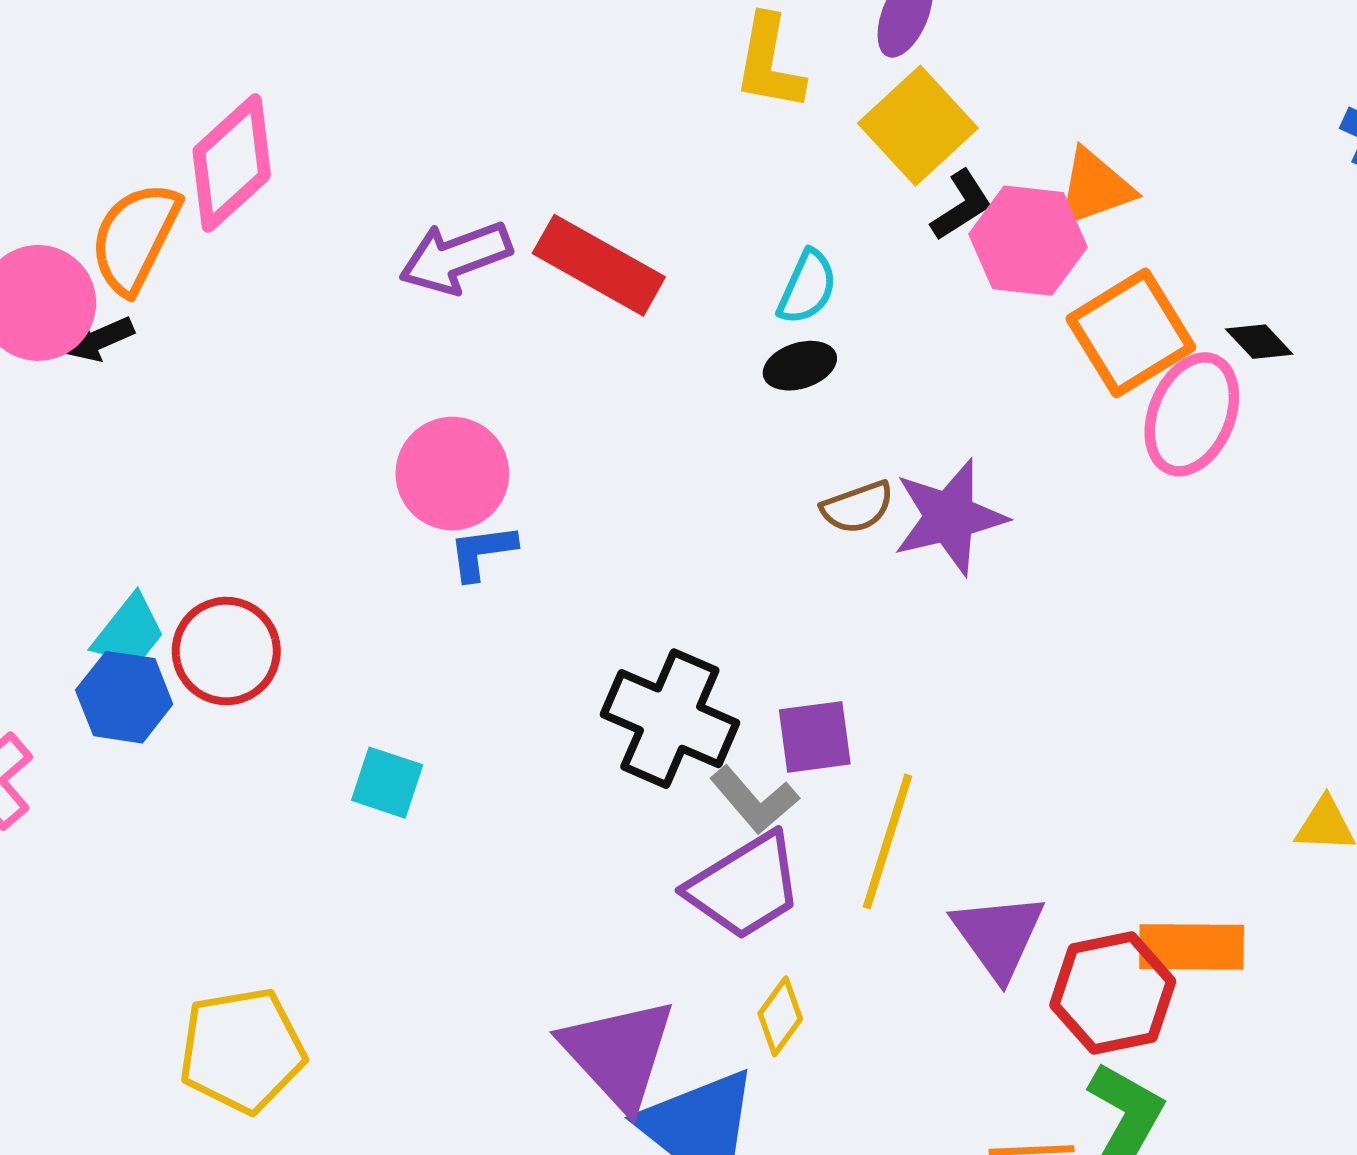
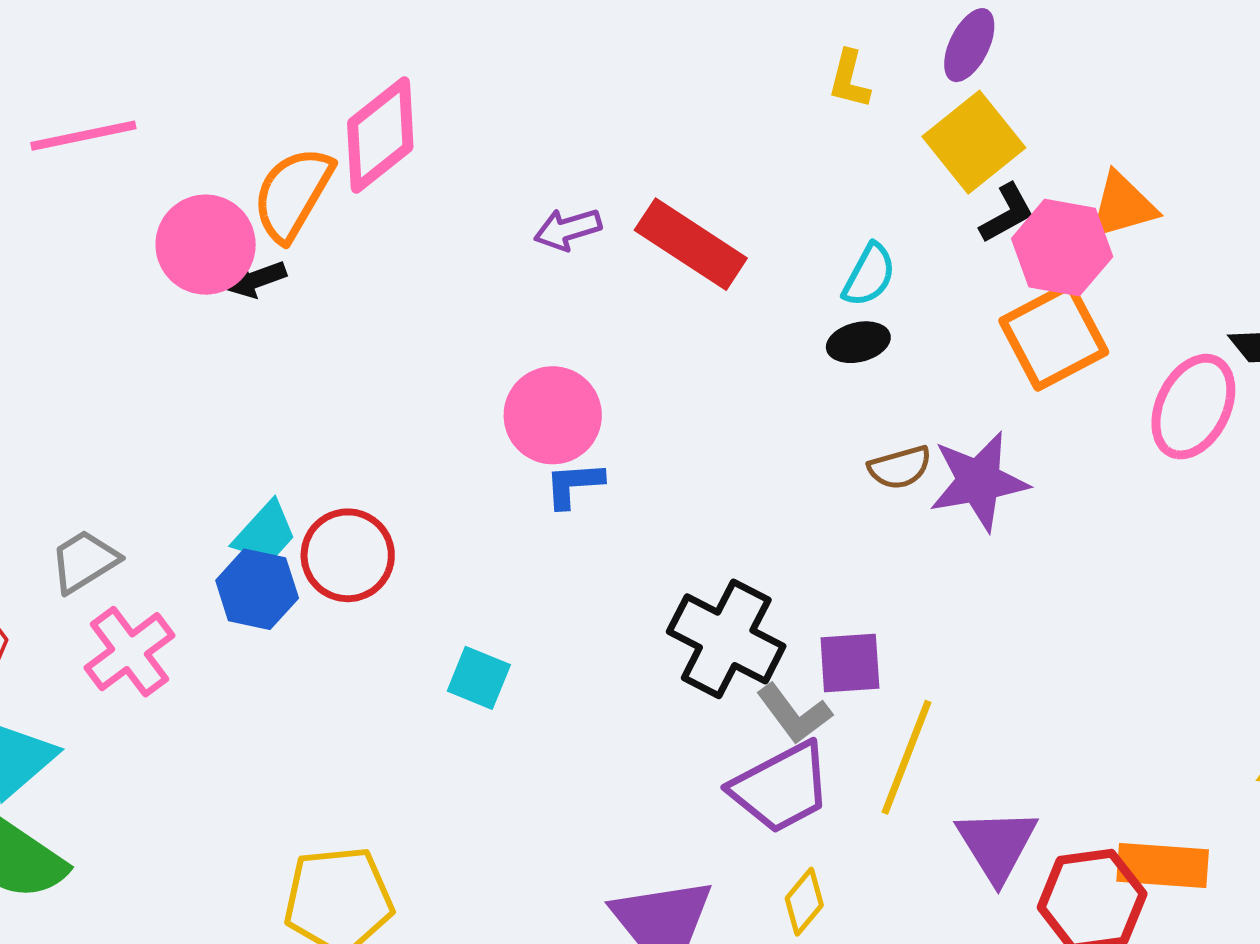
yellow L-shape: (769, 63) -> (849, 79), size x0.7
purple arrow: (455, 257) -> (568, 229), size x0.7
orange square: (1131, 333) -> (1054, 336), moved

